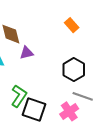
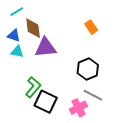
purple triangle: (26, 53) -> (45, 48), size x1.6

